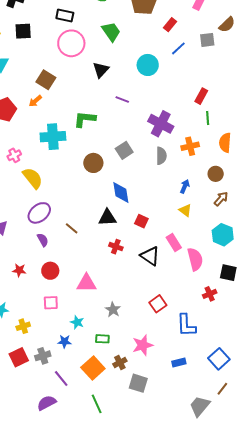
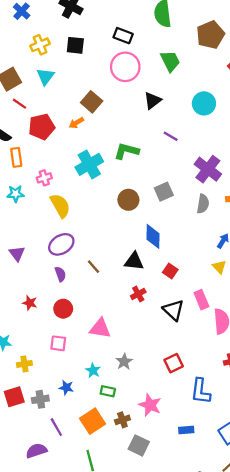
cyan cross: (53, 137) -> (89, 164), turned -35
red cross: (116, 247) -> (138, 294), turned 32
cyan star: (77, 322) -> (93, 370), moved
pink star: (143, 345) -> (150, 405), turned 30

